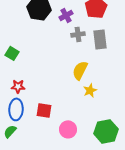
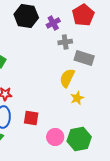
gray rectangle: (100, 39) -> (84, 58), moved, turned -66
green hexagon: (106, 131) -> (79, 139), moved

